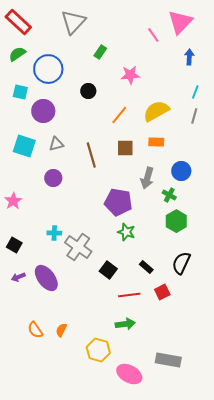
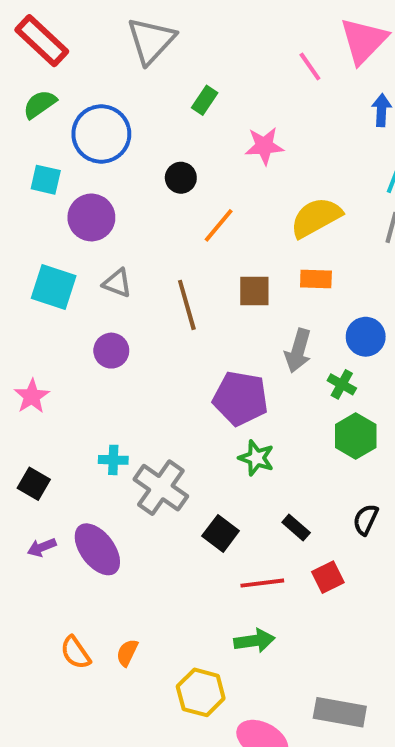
orange line: (119, 115) -> (219, 225), moved
gray triangle: (56, 144) -> (117, 283), turned 35
black semicircle: (181, 263) -> (366, 520), size x0.7

